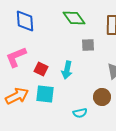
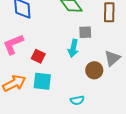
cyan arrow: (67, 70) -> (73, 48), moved
brown circle: (102, 97) -> (94, 70), moved

